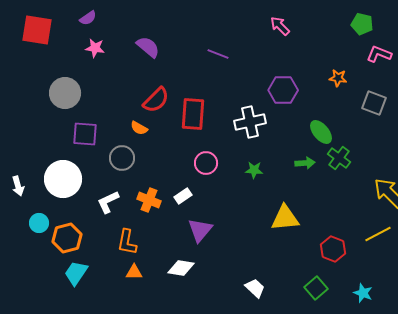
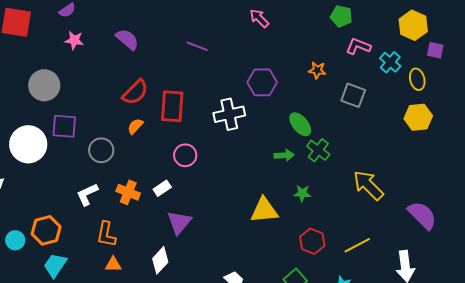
orange semicircle: (139, 128) -> (135, 126), moved, turned 102
green star: (254, 170) -> (302, 193), moved
white circle: (63, 179) -> (28, 144), moved
cyan circle: (39, 223) -> (15, 240), moved
yellow line: (378, 234) -> (357, 245), moved
white diamond: (181, 268) -> (160, 260), turned -56

